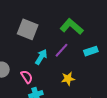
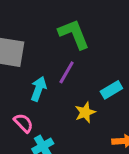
green L-shape: (72, 27) -> (74, 34), turned 40
cyan rectangle: (91, 51) -> (111, 90), moved

